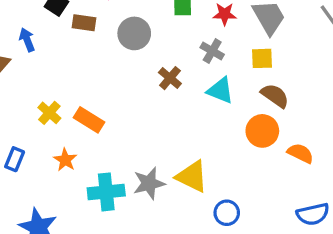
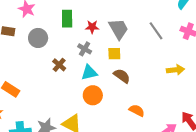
cyan triangle: (220, 90) -> (89, 73), turned -36
orange circle: (262, 131) -> (93, 95), moved

